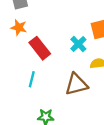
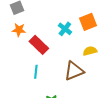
cyan cross: (78, 44) -> (65, 29), moved

